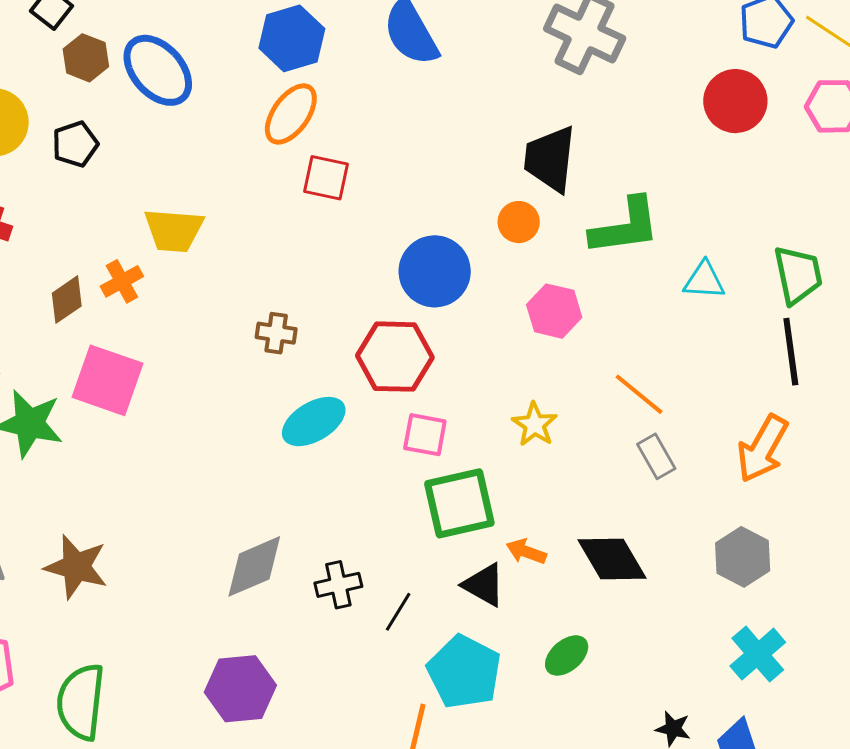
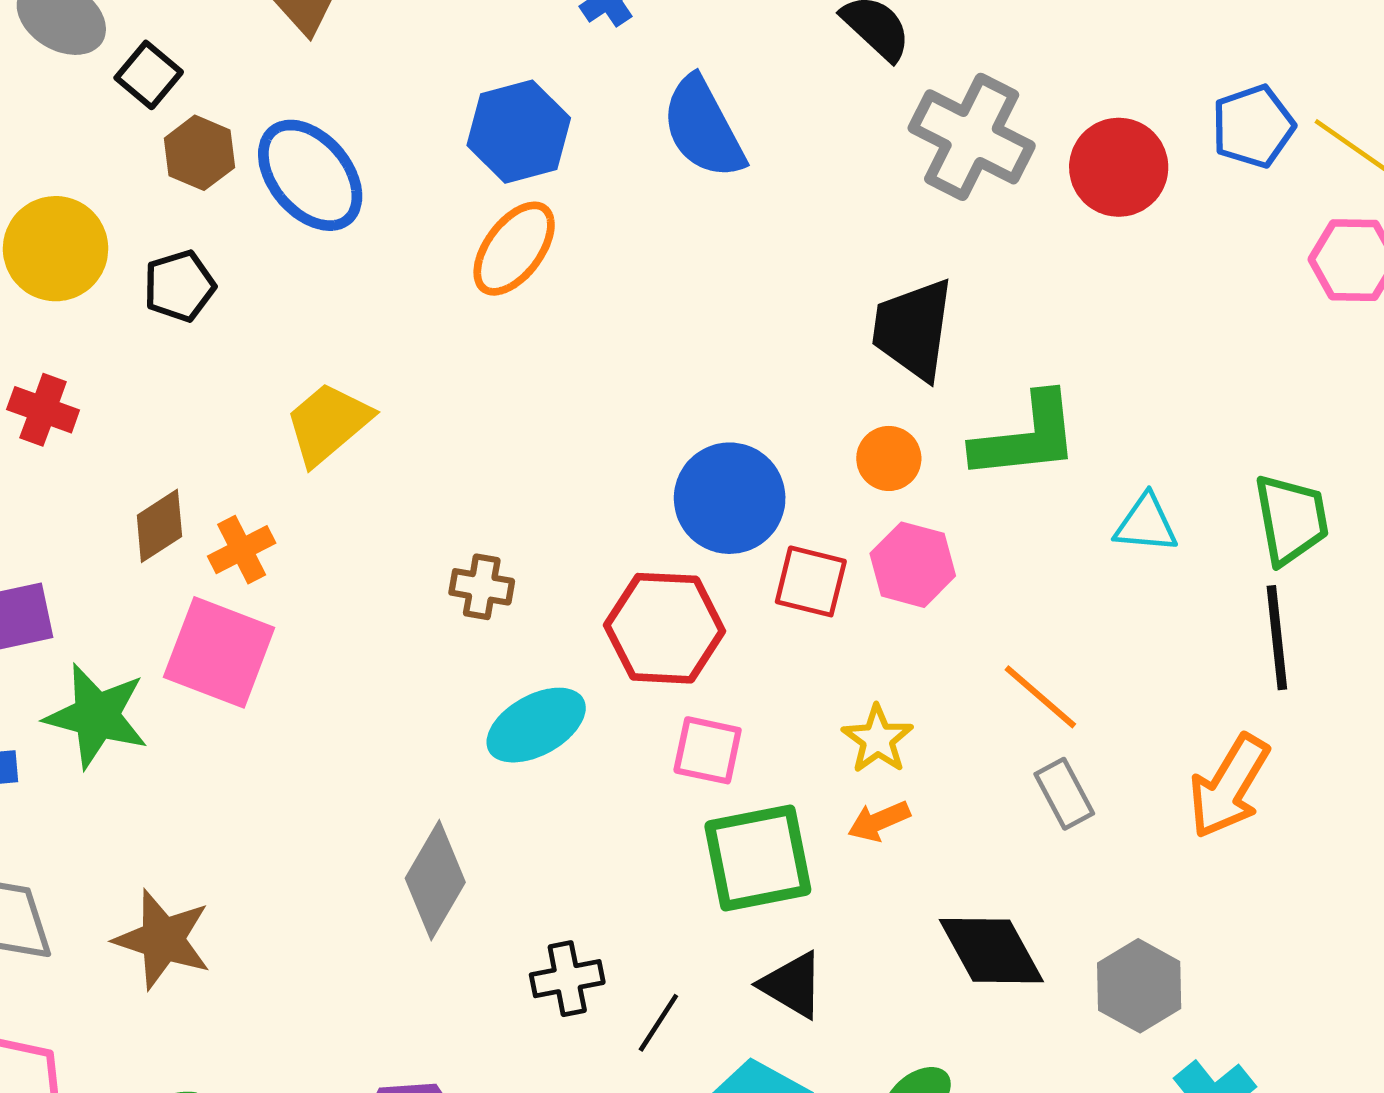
red circle: (735, 101) -> (1119, 167), moved
red square: (326, 178) -> (811, 581), moved
orange circle: (519, 222) -> (889, 458), moved
yellow trapezoid: (174, 230) -> (328, 423), turned 134
orange cross: (122, 281) -> (242, 550), moved
orange arrow: (526, 552) -> (879, 821), moved, turned -45
gray hexagon: (743, 557) -> (1139, 986), moved
gray diamond: (254, 566) -> (435, 880), moved, turned -38

